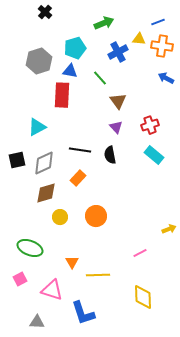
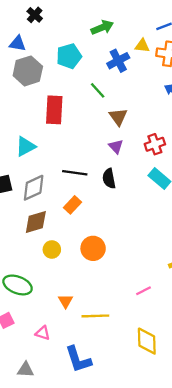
blue triangle: (70, 71) -> (18, 43), moved
pink triangle: (52, 290) -> (43, 333), size x0.6

